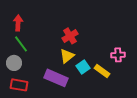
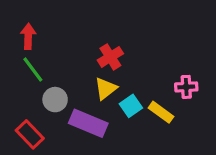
gray circle: (14, 63) -> (55, 100), moved
red rectangle: (19, 85) -> (30, 134), turned 36

